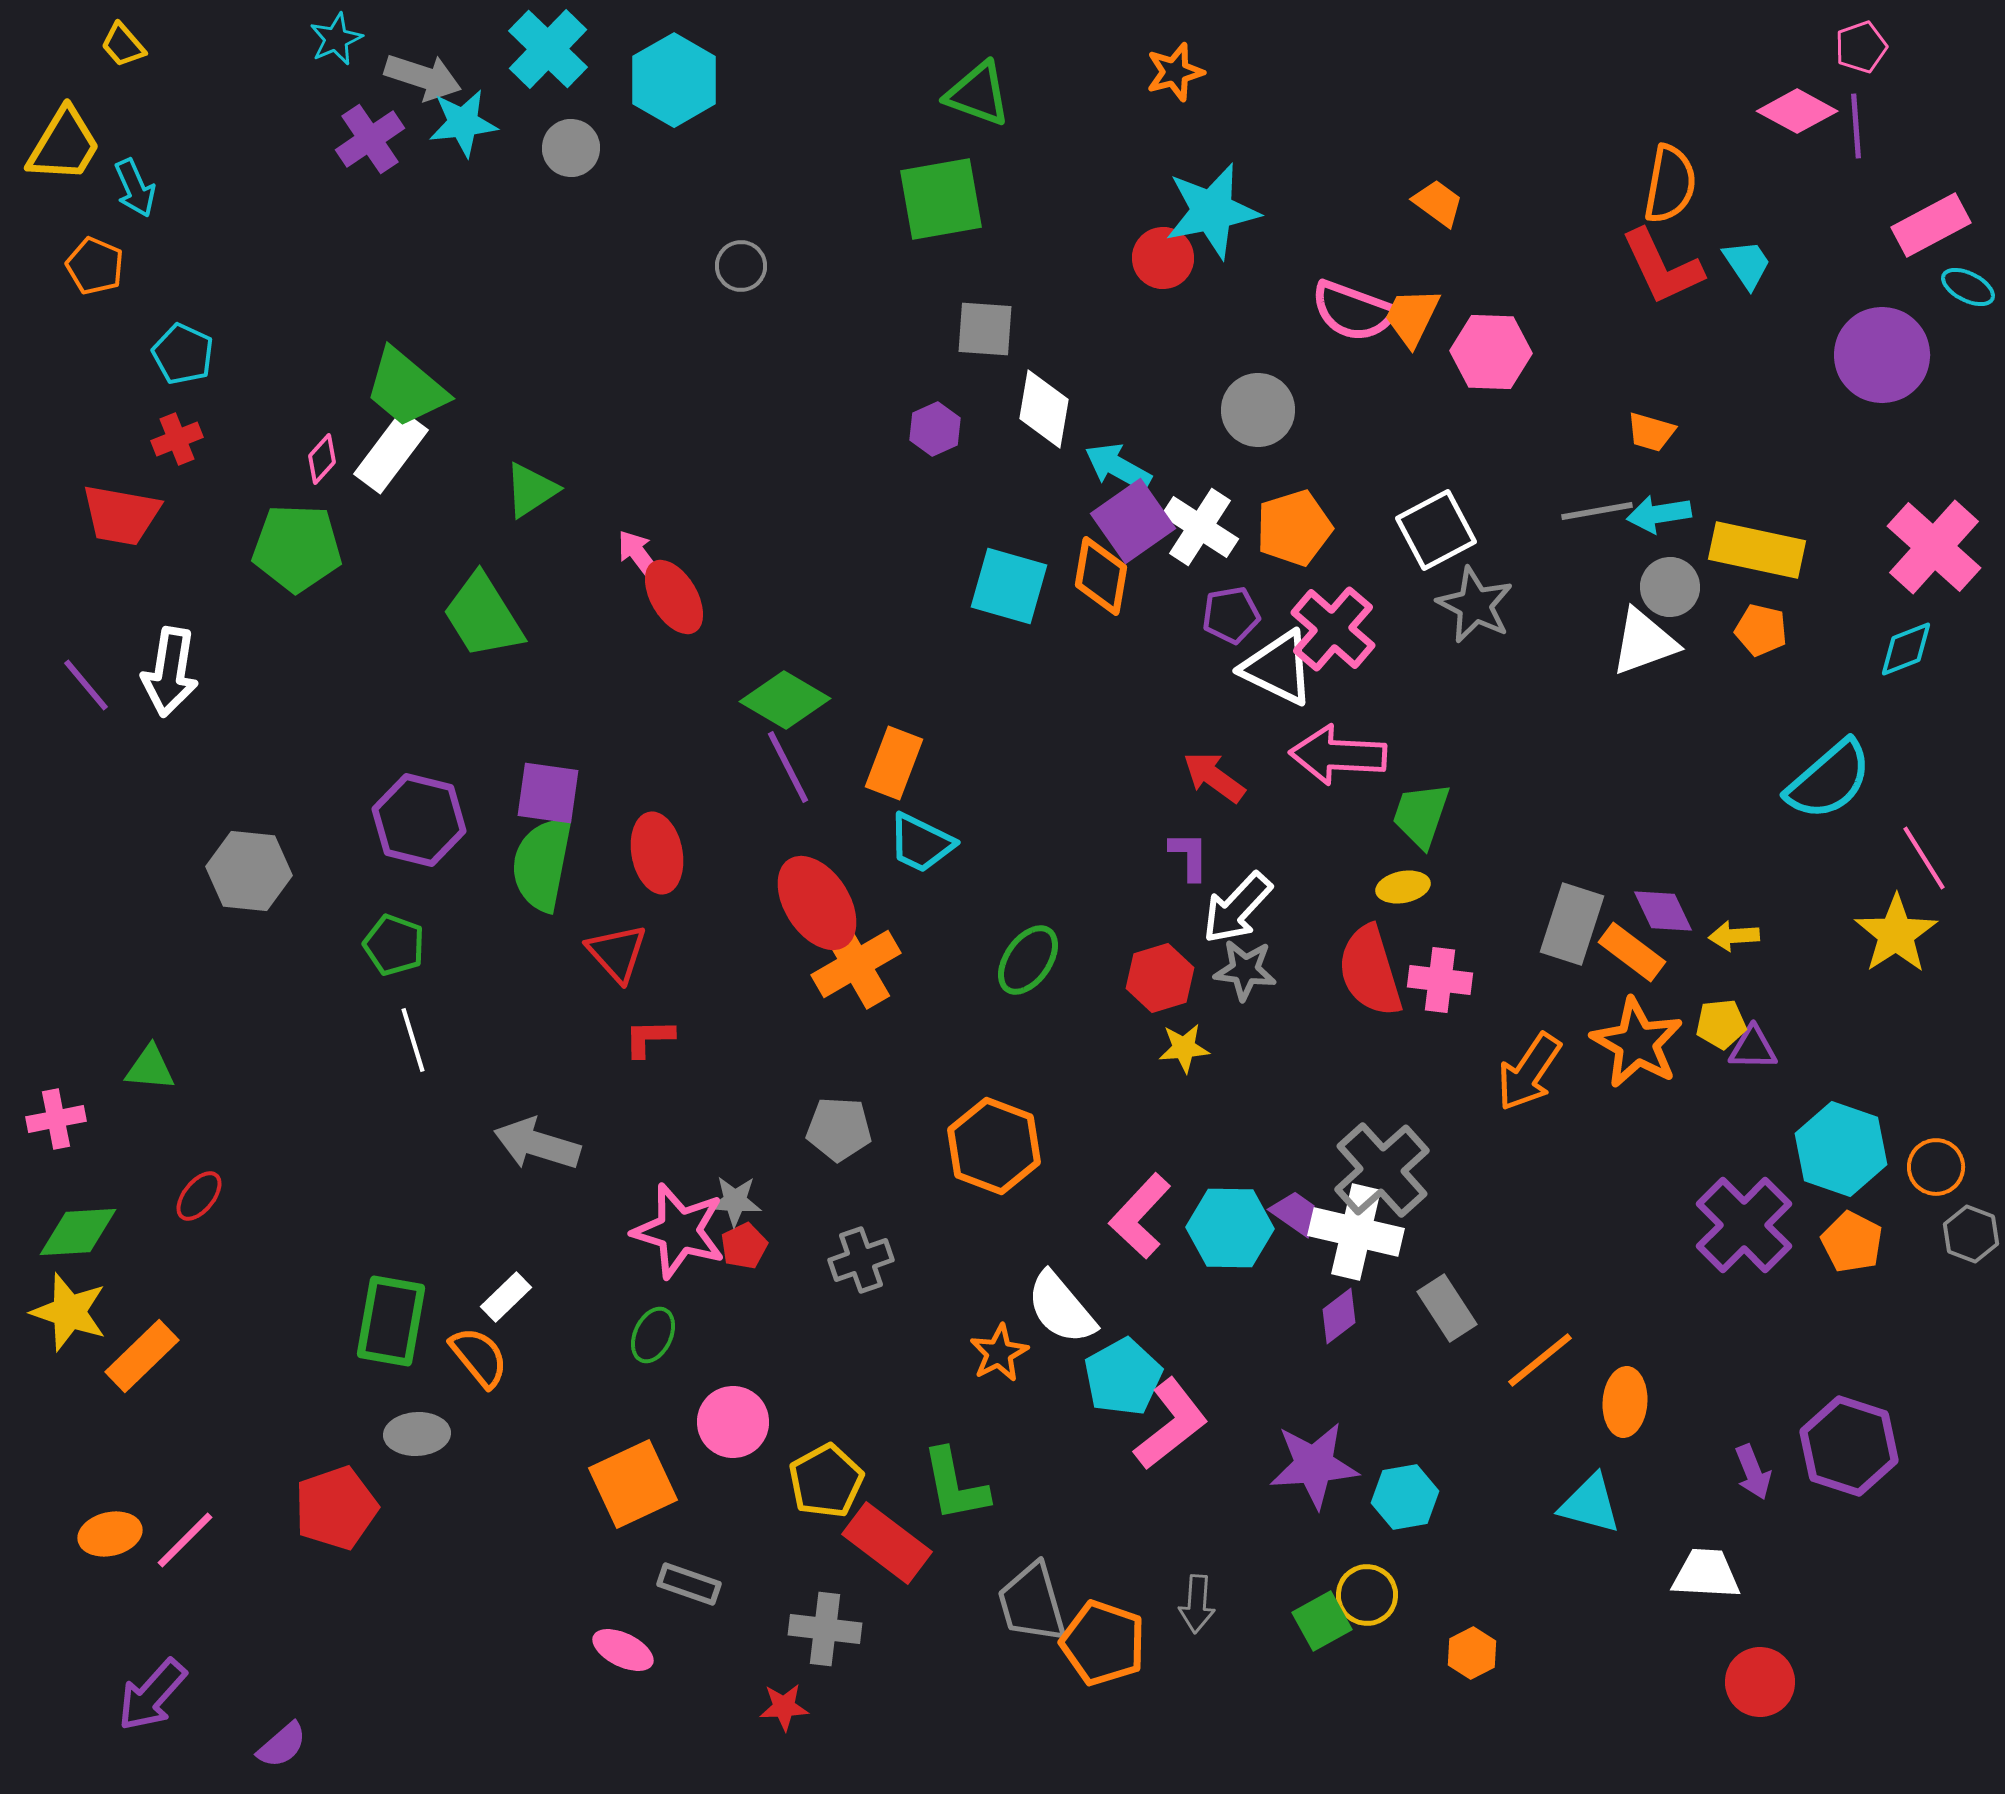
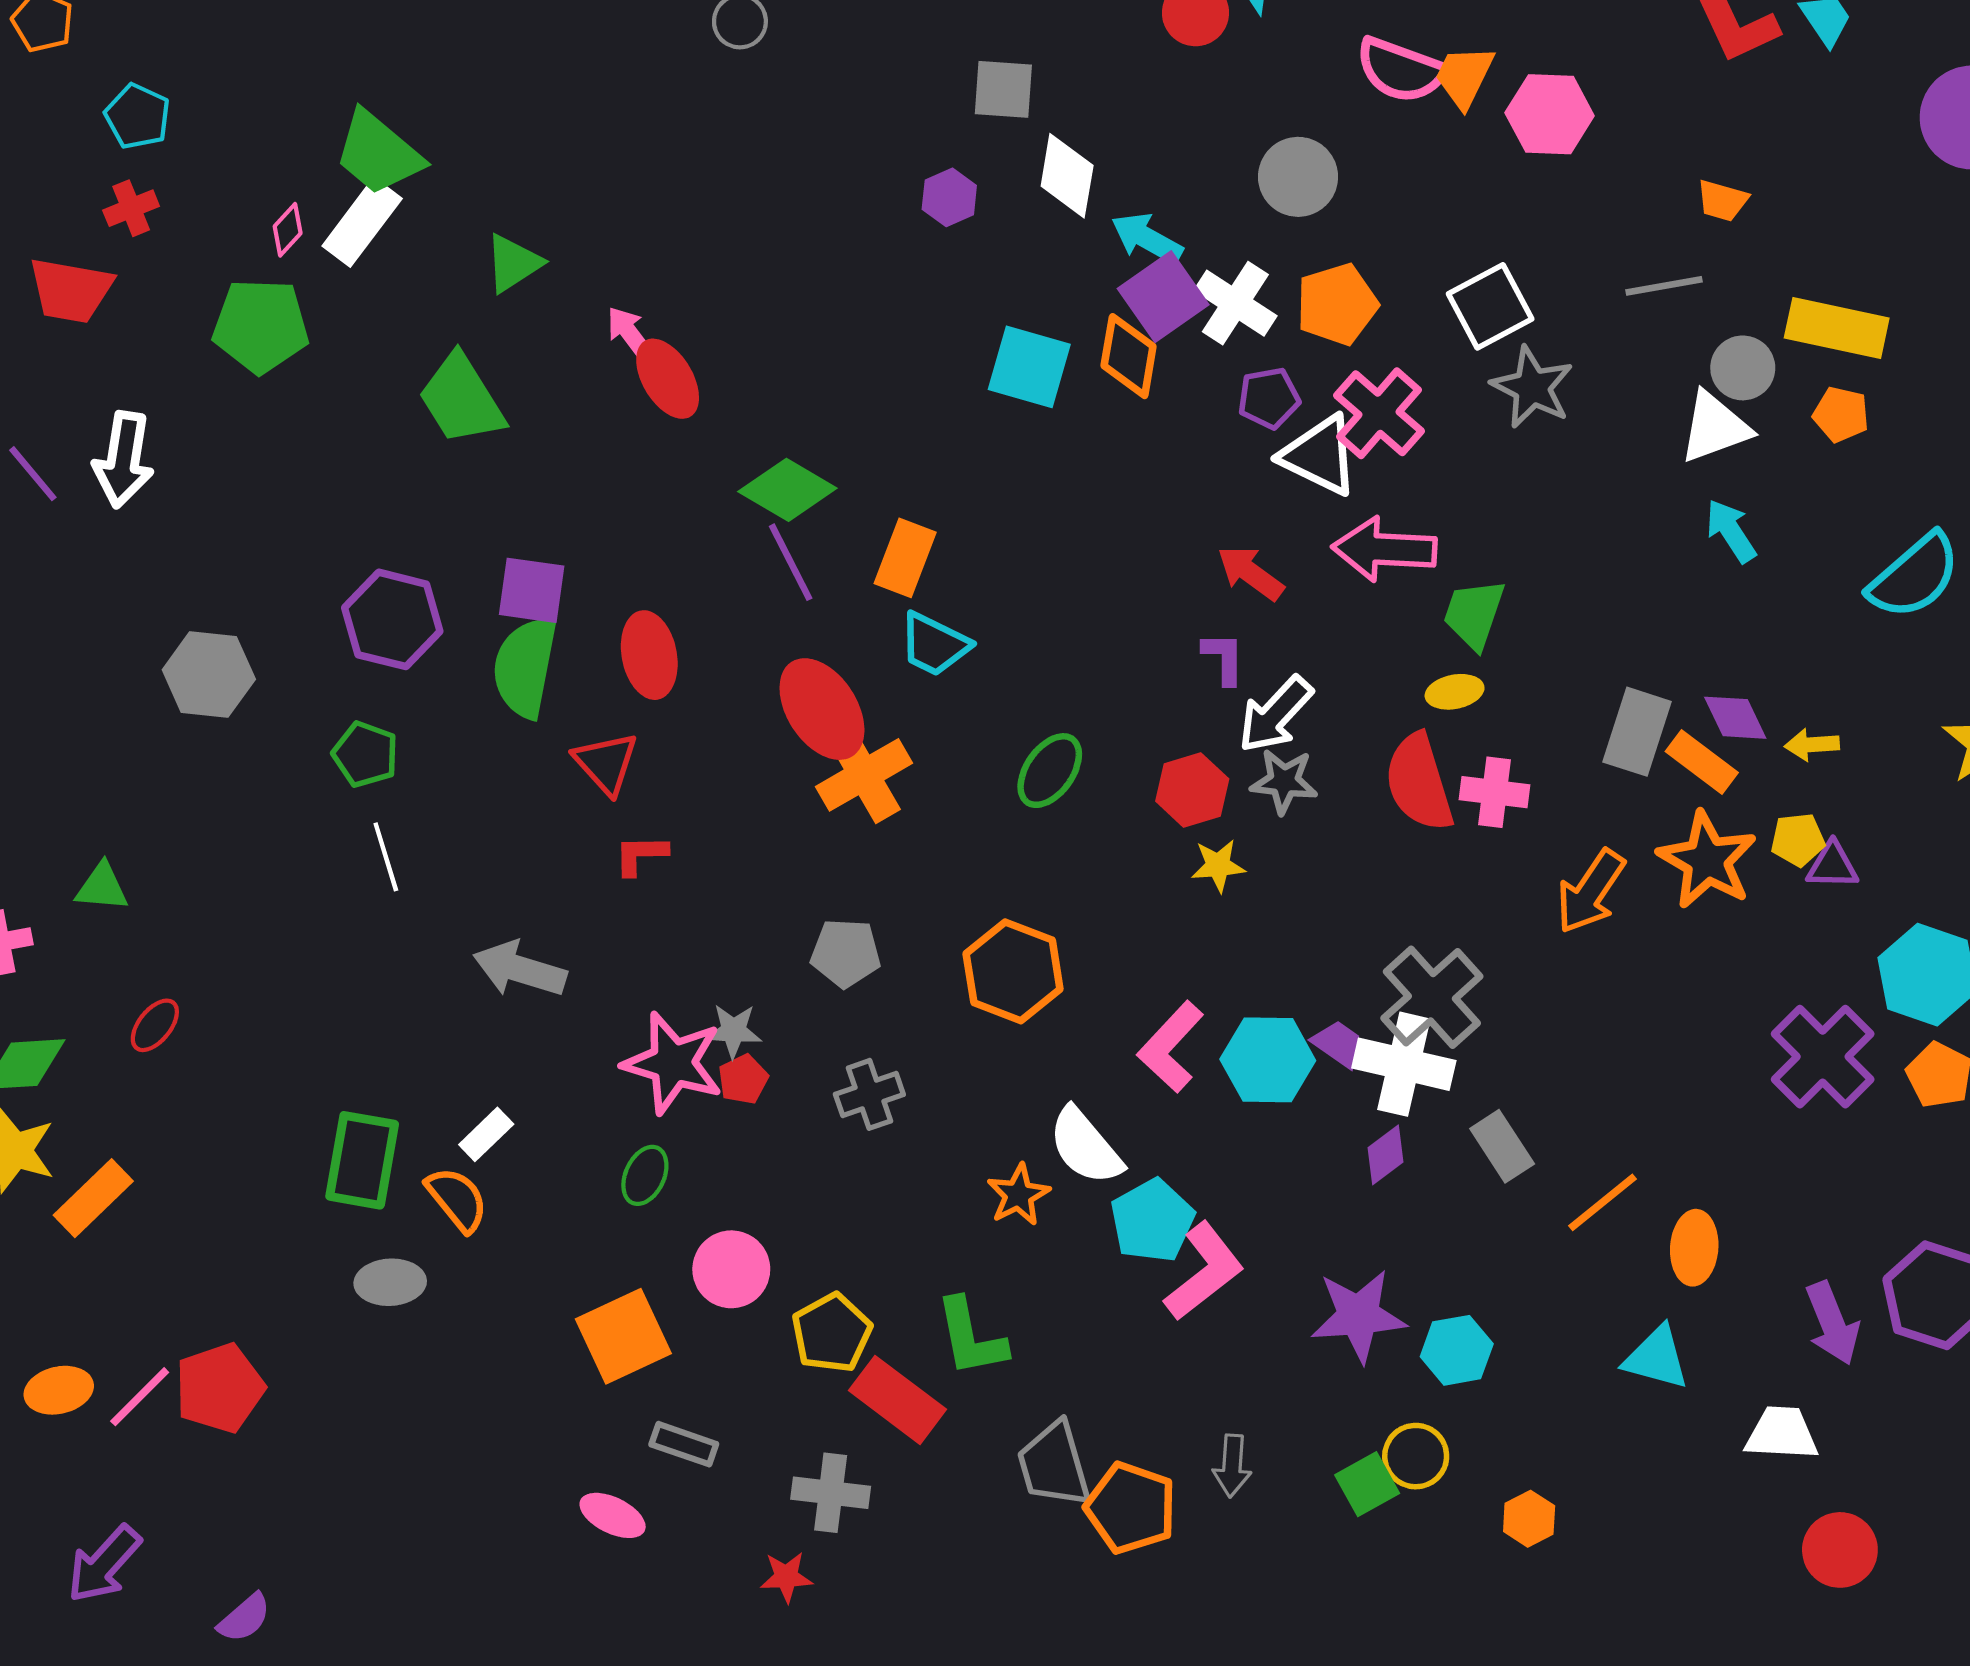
cyan arrow: (1659, 514) -> (1731, 531), moved, turned 66
purple arrow: (1753, 1472) -> (1832, 1323), size x1.4
red pentagon: (336, 1508) -> (220, 1388), moved

